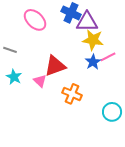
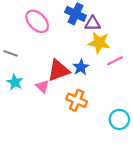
purple triangle: (87, 22) -> (93, 23), size x0.7
blue star: (93, 62) -> (81, 67), moved

